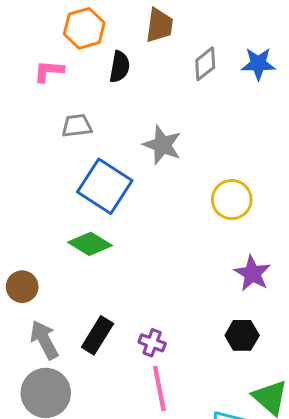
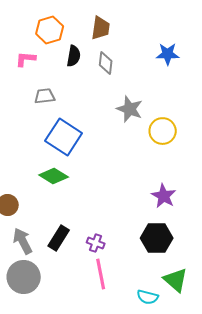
gray diamond: (205, 64) -> (106, 63), moved, turned -45
gray star: (162, 145) -> (130, 109), moved
yellow circle: (232, 200) -> (163, 131), moved
black hexagon: (242, 335) -> (157, 238), size x1.4

